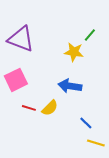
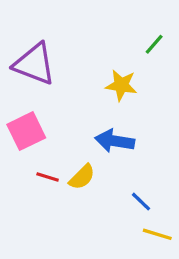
green line: (90, 35) -> (154, 44), moved

